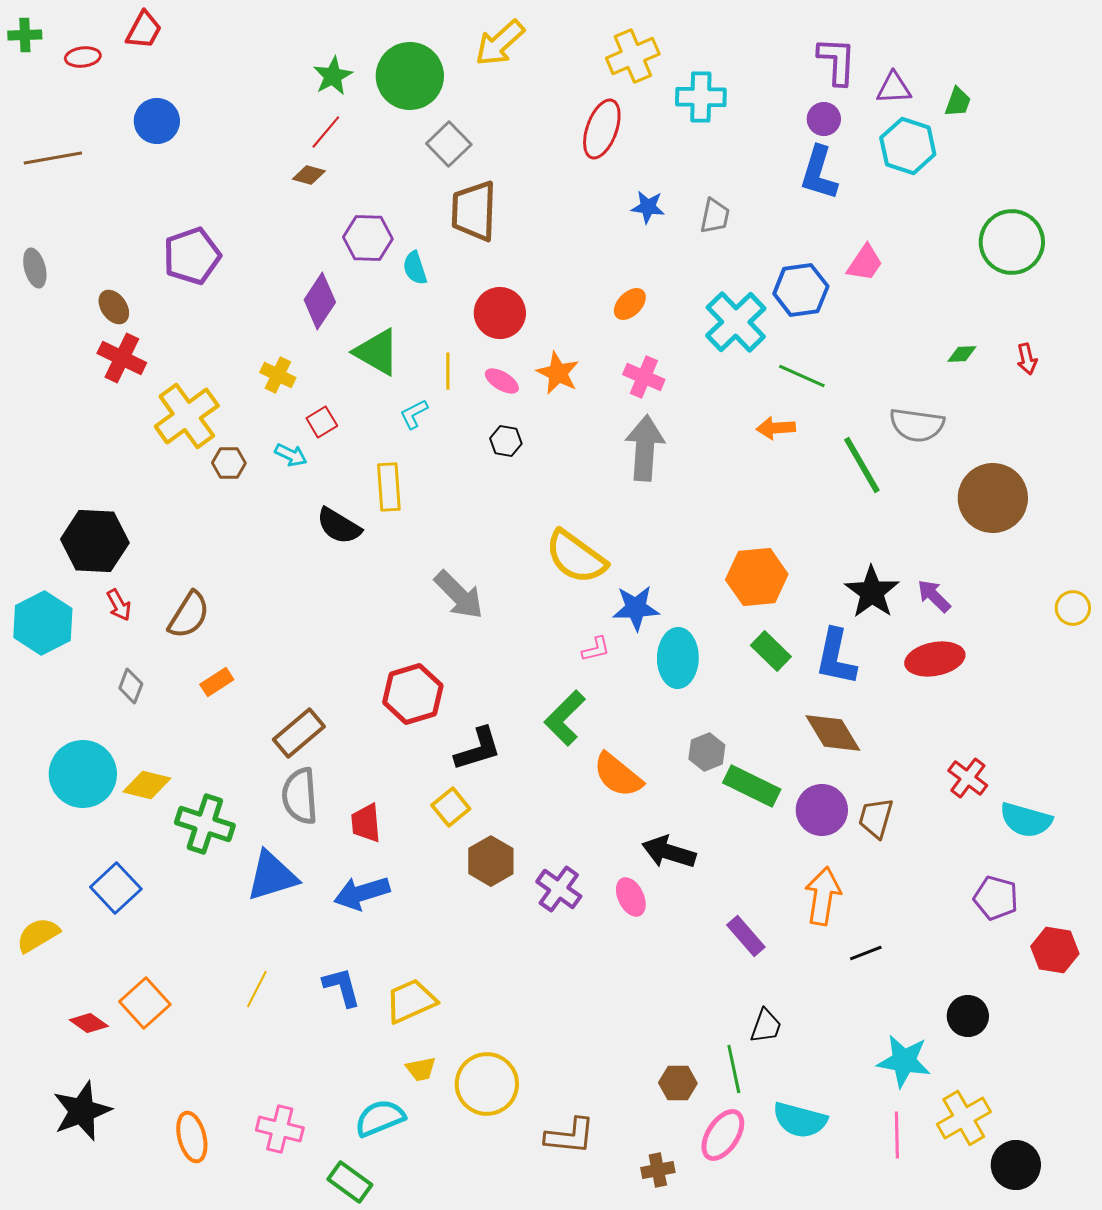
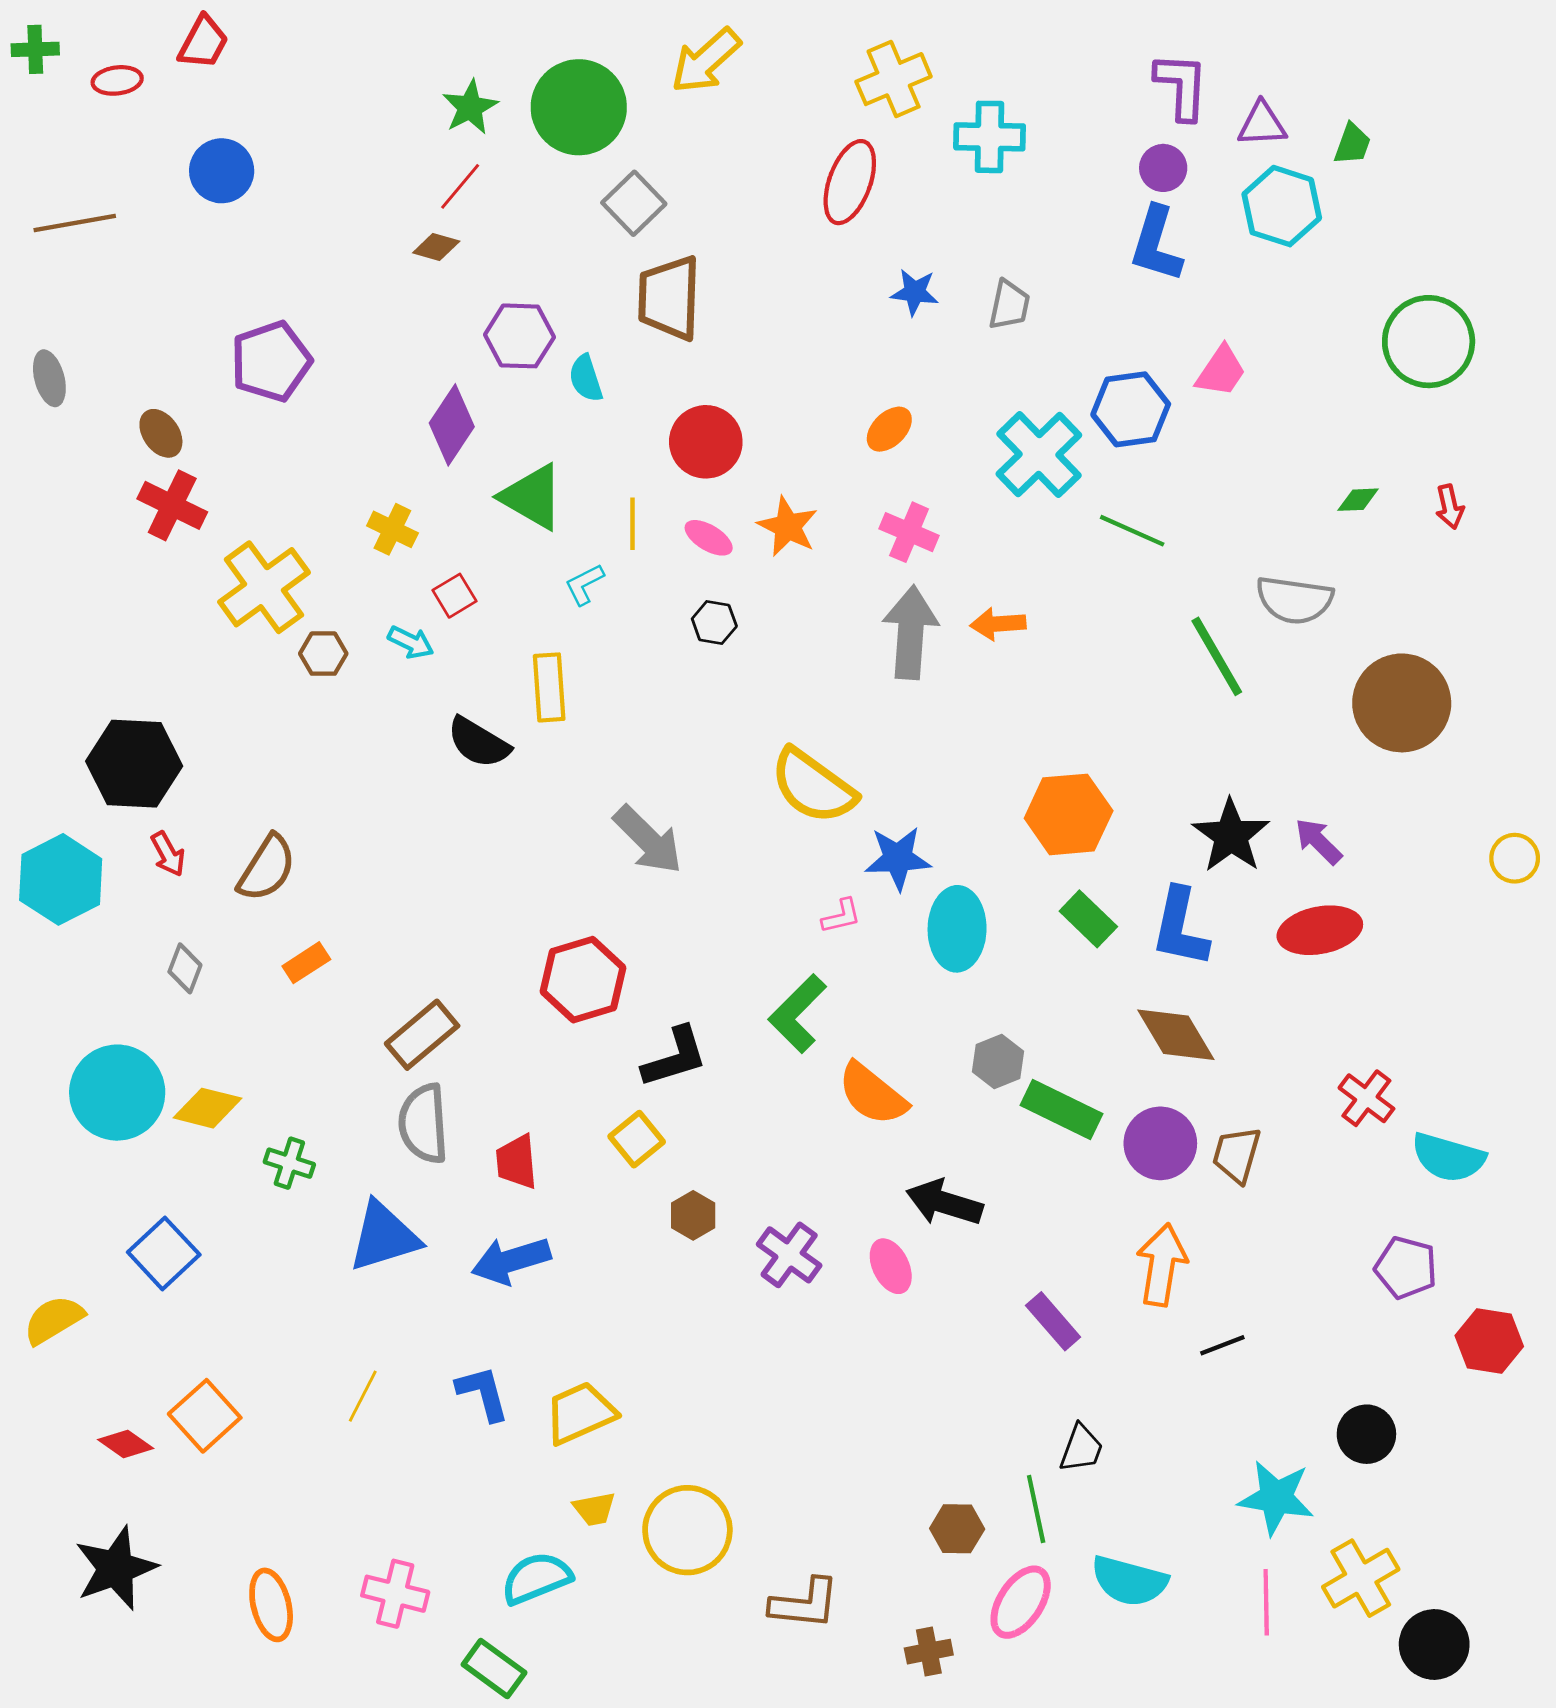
orange arrow: (776, 428) -> (998, 624), moved
green cross: (205, 824) -> (289, 1163), size x0.6
brown hexagon: (491, 861) -> (693, 1215), size x0.7

